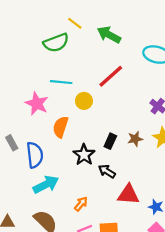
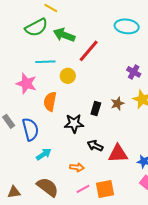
green arrow: (109, 35) -> (64, 35), moved
black star: (84, 155) -> (74, 123), turned -30
black arrow: (107, 171) -> (95, 146), moved
cyan arrow: (46, 185) -> (44, 154), size x0.7
orange arrow: (81, 204) -> (77, 167), turned 64

